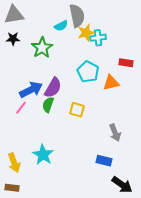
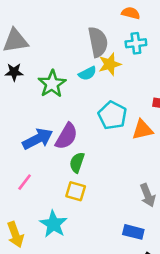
cyan semicircle: (61, 26) -> (87, 73), moved
cyan cross: (98, 38) -> (136, 43), moved
green semicircle: (48, 105) -> (77, 162), moved
pink line: (21, 108) -> (25, 182), moved
yellow square: (77, 110) -> (76, 191), moved

